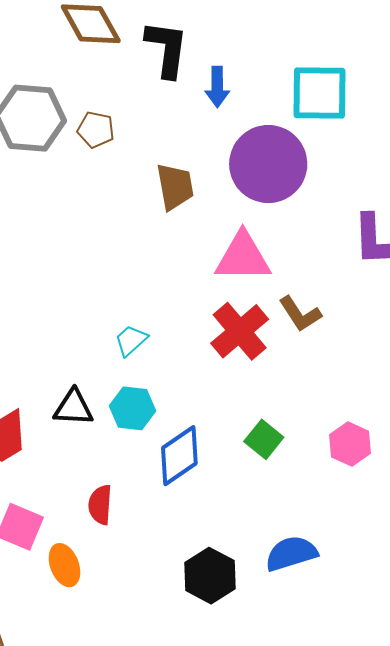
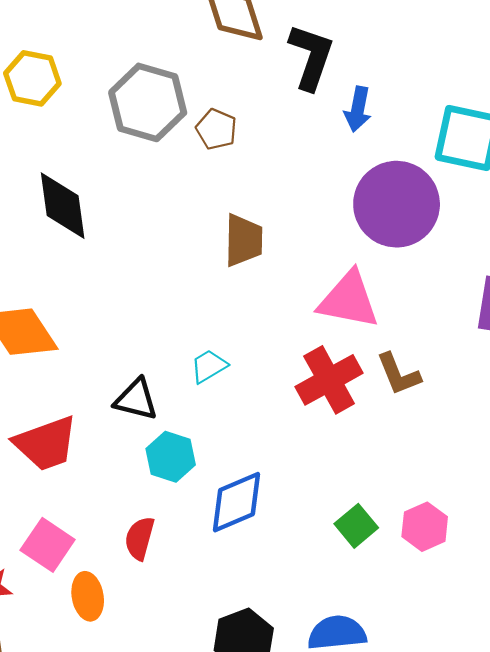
brown trapezoid: (175, 187) -> (244, 240), moved
black triangle: (73, 408) -> (136, 400), moved
cyan hexagon: (133, 408) -> (171, 457), moved
green square: (264, 439) -> (356, 526), moved

